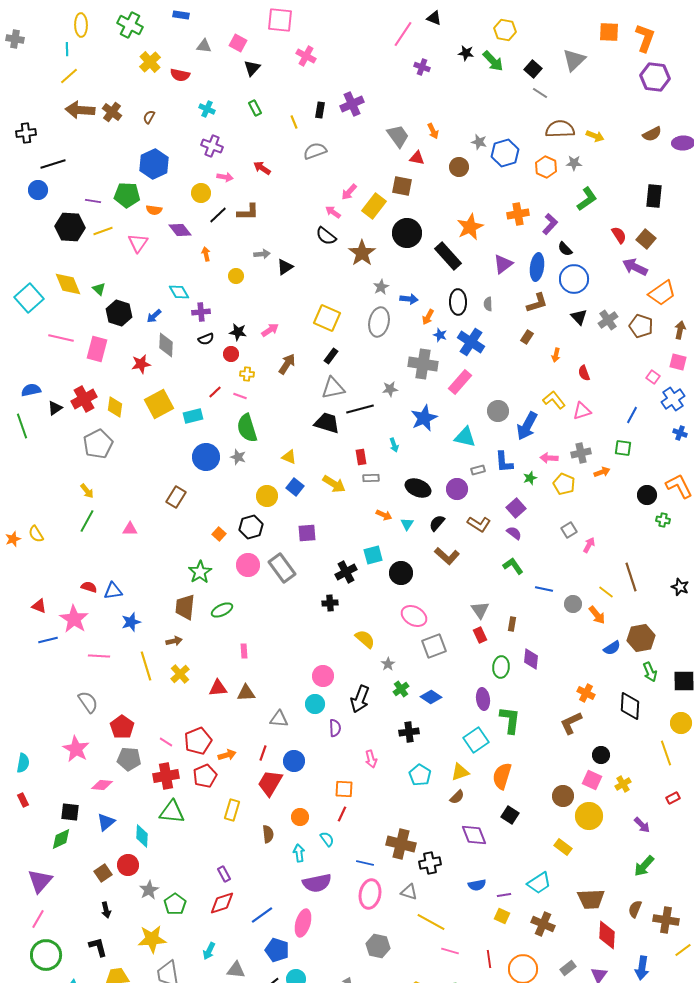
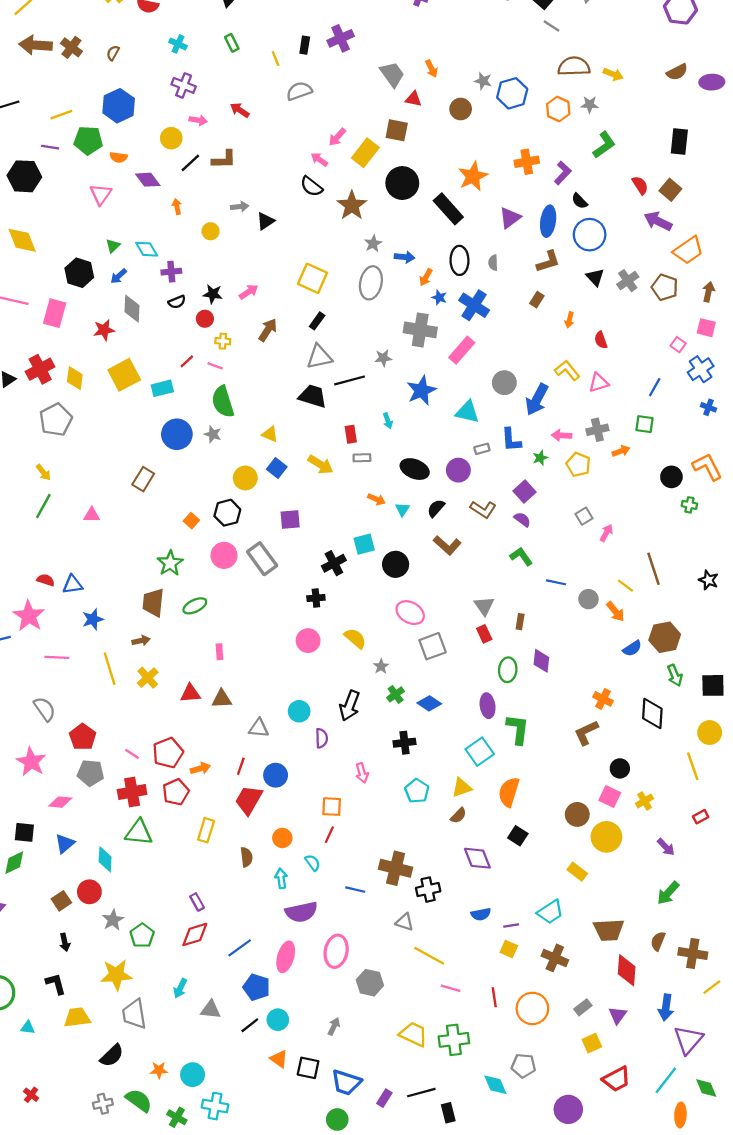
yellow line: (103, 231) -> (61, 115), moved
green triangle: (99, 289) -> (113, 246), moved, turned 32
pink circle: (323, 676) -> (308, 641), moved
pink ellipse: (370, 894) -> (336, 951), moved

